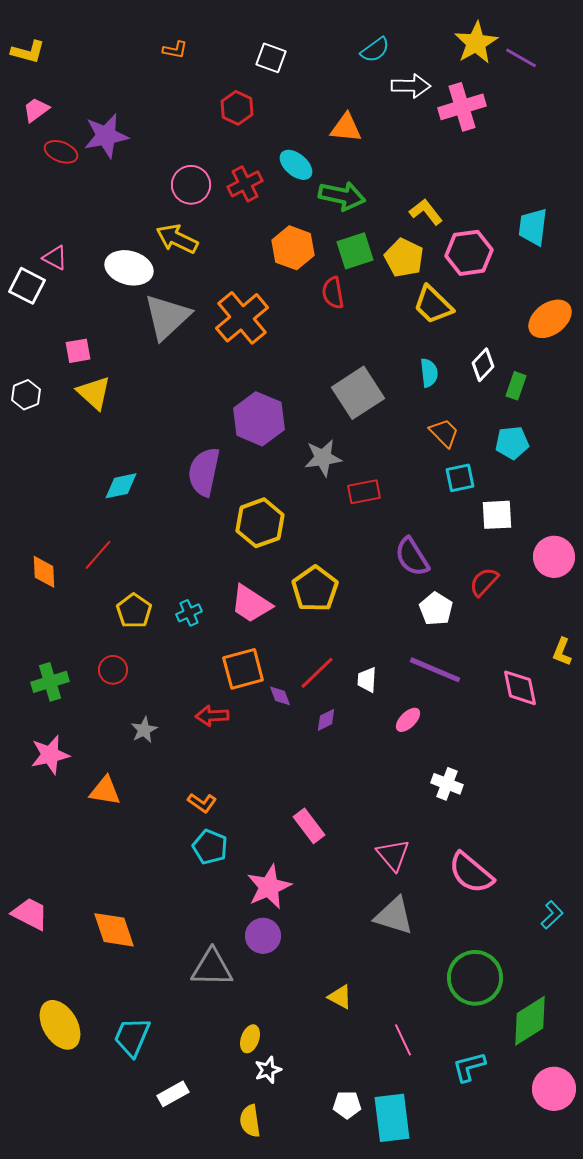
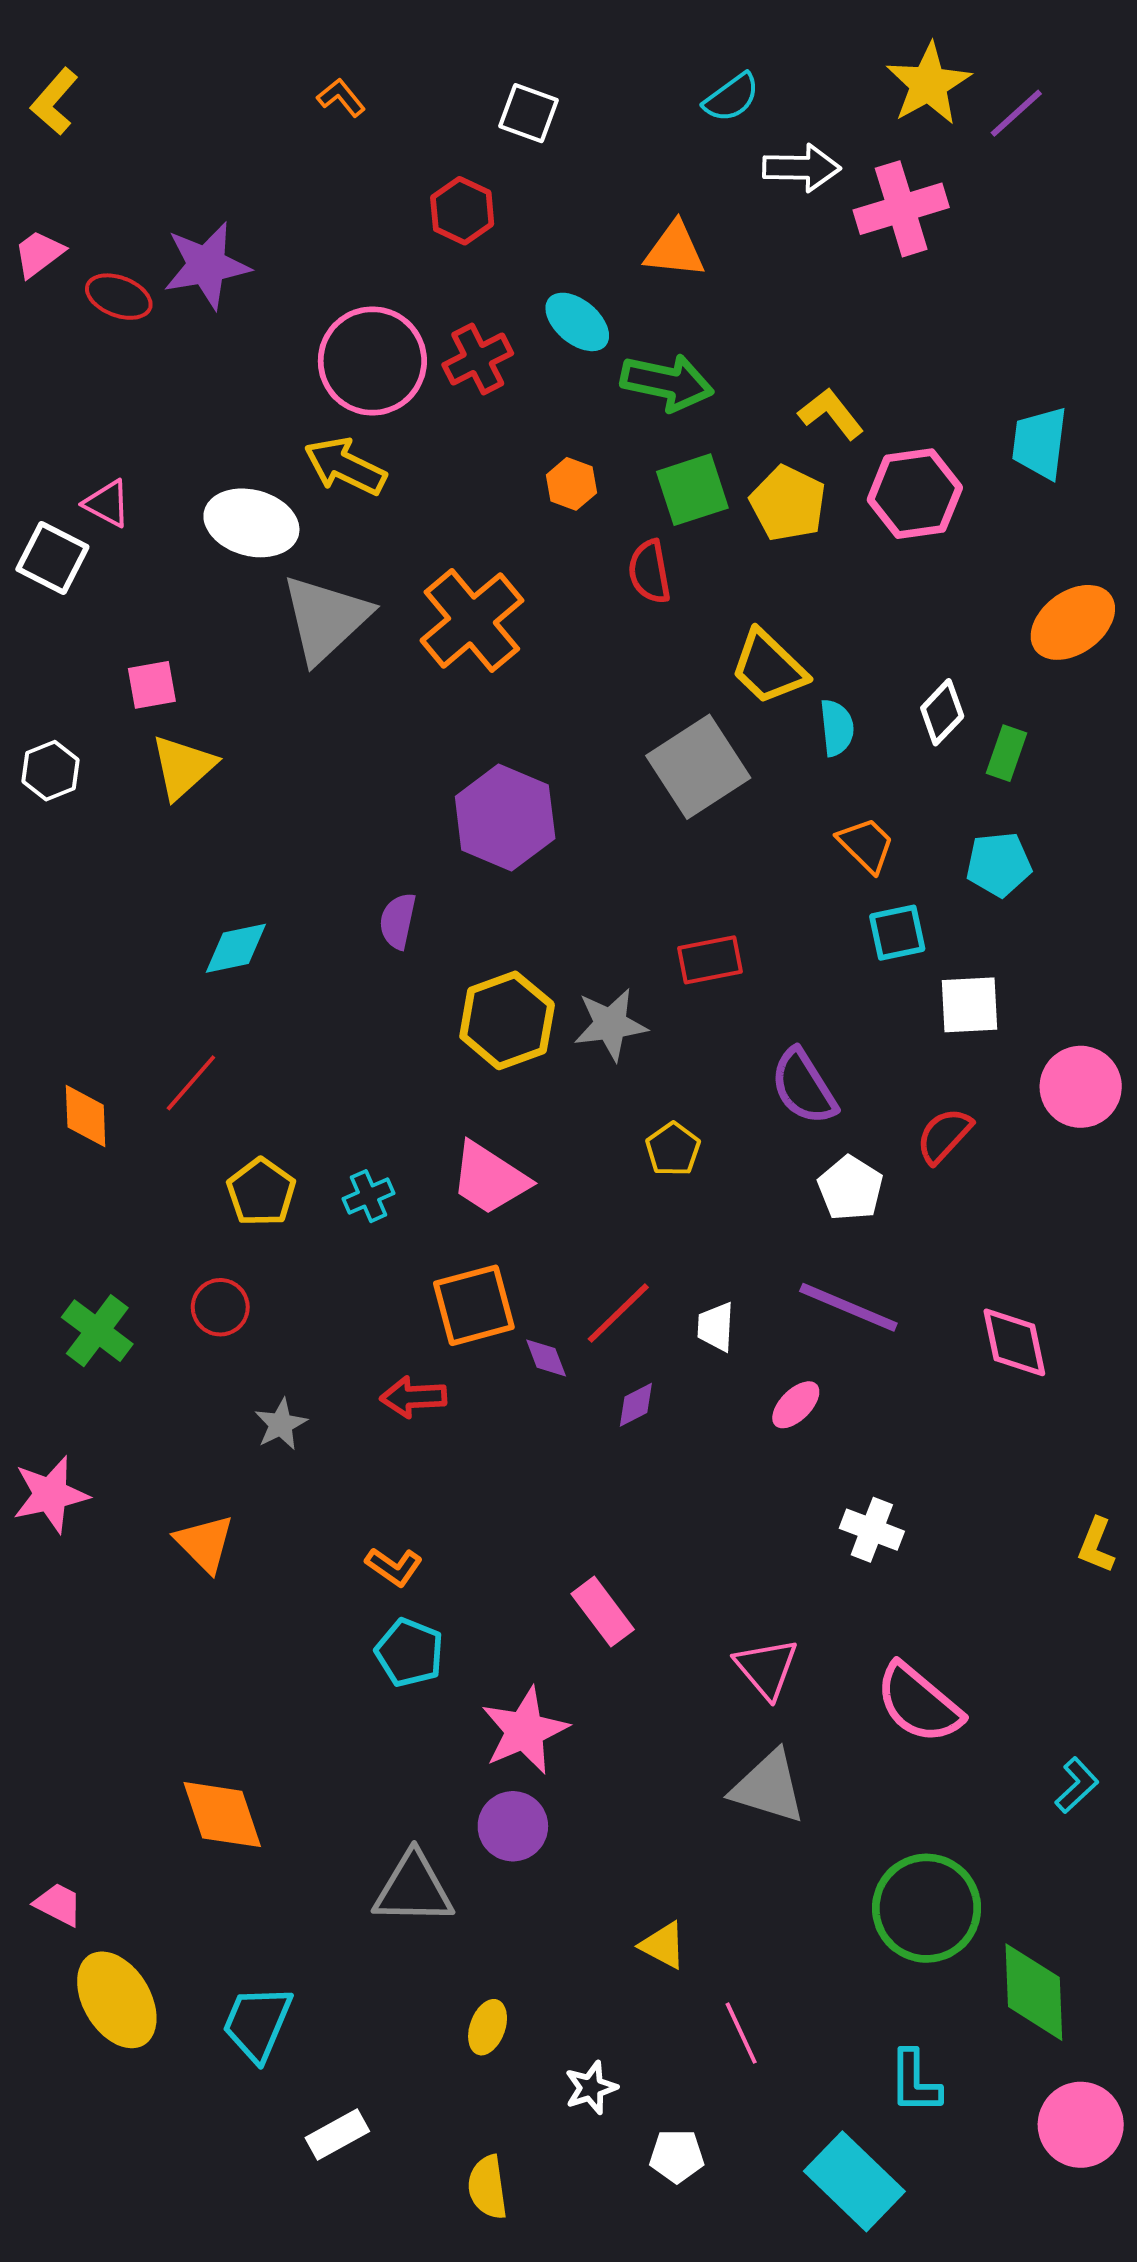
orange L-shape: (175, 50) -> (341, 98), turned -140
yellow L-shape: (28, 52) -> (54, 101), turned 116
purple line: (521, 58) -> (1016, 113), turned -72
pink trapezoid: (36, 110) -> (39, 254), moved
pink circle: (191, 185) -> (372, 361), size x1.4
orange hexagon: (293, 248) -> (571, 484), size x0.6
yellow trapezoid: (433, 305) -> (768, 667), moved
yellow triangle: (94, 393) -> (183, 767), turned 36
gray star: (323, 458) -> (610, 1024), moved
purple semicircle: (204, 472) -> (398, 921), size x0.6
yellow pentagon: (315, 589) -> (673, 1149), moved, size x0.6
yellow L-shape: (562, 652) -> (1096, 1545), moved
green cross: (50, 682) -> (97, 1331), turned -36
pink star: (50, 755) -> (50, 1495), moved
orange triangle: (105, 791) -> (205, 1543), turned 36
pink trapezoid: (30, 914) -> (58, 1904), moved, size x0.7
green diamond: (530, 1021) -> (1034, 1992), turned -60
pink line: (403, 1040) -> (741, 2033), moved
cyan L-shape: (469, 1067) -> (915, 2082), turned -75
white star: (268, 1070) -> (591, 2088), moved
cyan rectangle: (392, 1118) -> (854, 2181), moved, turned -39

